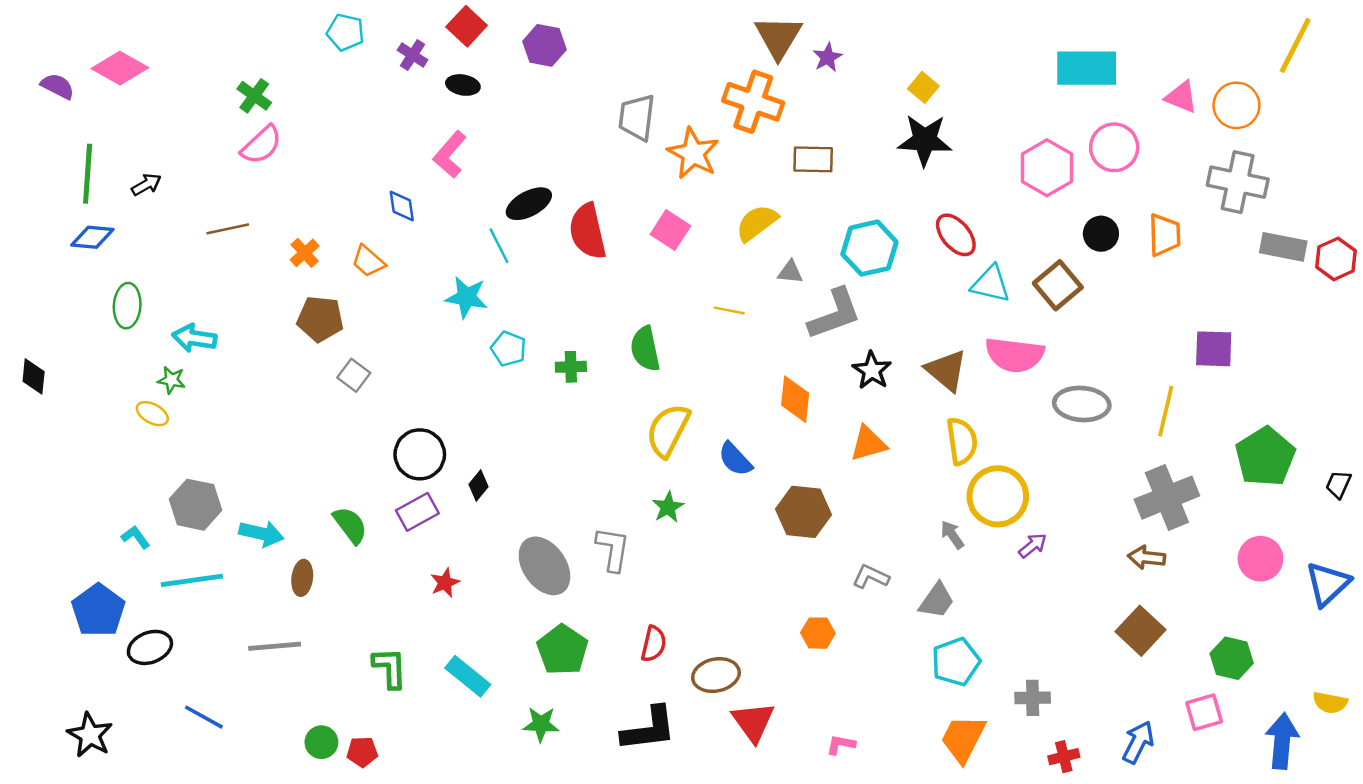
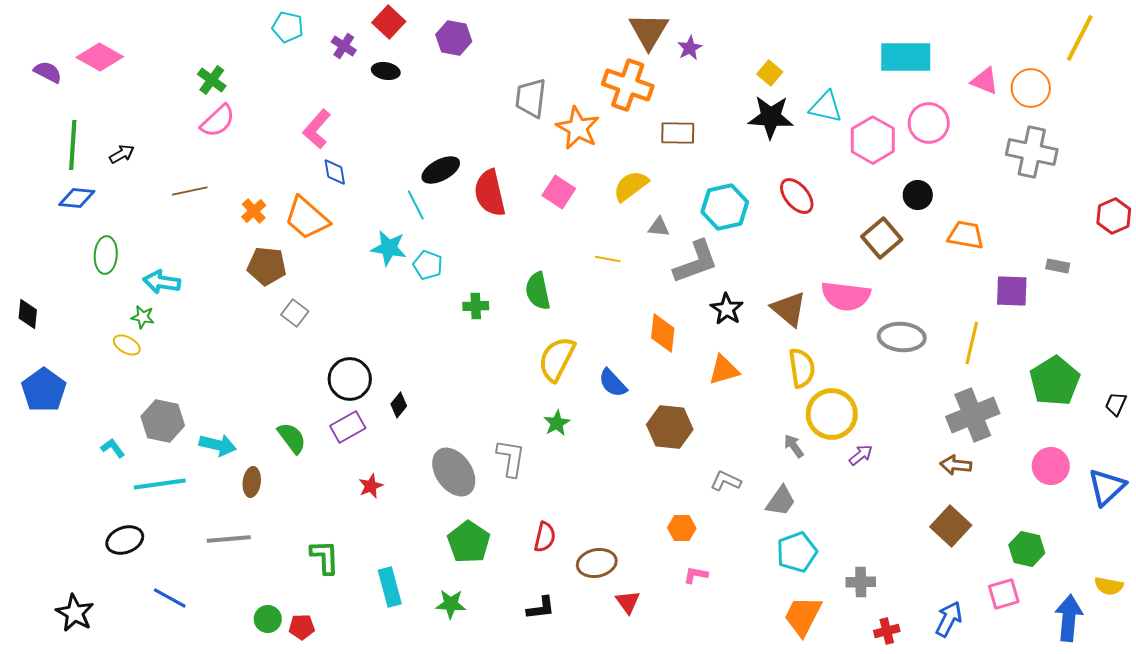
pink L-shape: (450, 155) -> (317, 129), moved
orange trapezoid: (1165, 235) -> (966, 235), moved, turned -78
gray rectangle: (1283, 247) -> (1058, 266), moved, size x0.6
orange trapezoid: (368, 261) -> (307, 218), size x1.6
cyan triangle: (991, 284) -> (826, 107), moved
cyan pentagon: (509, 349) -> (428, 265), moved
blue pentagon: (98, 610) -> (44, 390), moved
cyan rectangle: (468, 676) -> (390, 587), moved, turned 36
red triangle: (753, 722) -> (628, 602), size x0.7
black L-shape: (649, 729) -> (541, 608), size x0.6
pink L-shape: (841, 745) -> (696, 575), moved

